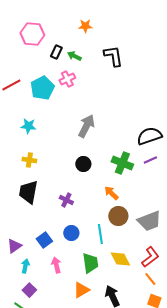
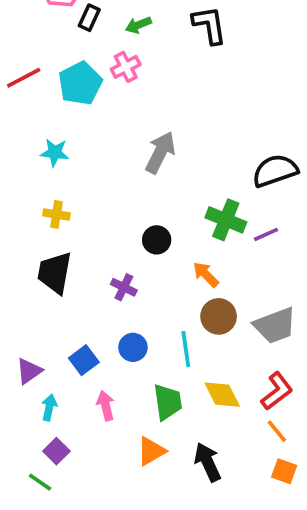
black rectangle: (56, 52) -> (89, 18), moved
green arrow: (74, 56) -> (138, 25), turned -48
purple line: (150, 160) -> (266, 234), moved
black circle: (83, 164) -> (157, 240), moved

